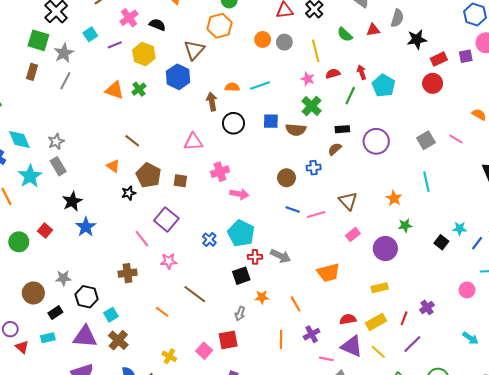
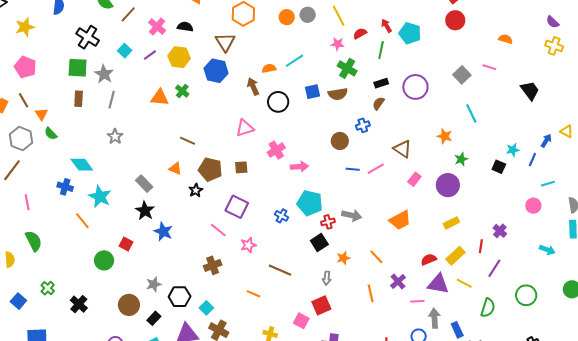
gray star: (56, 142) -> (115, 136), moved
gray rectangle: (58, 166) -> (144, 184), moved

